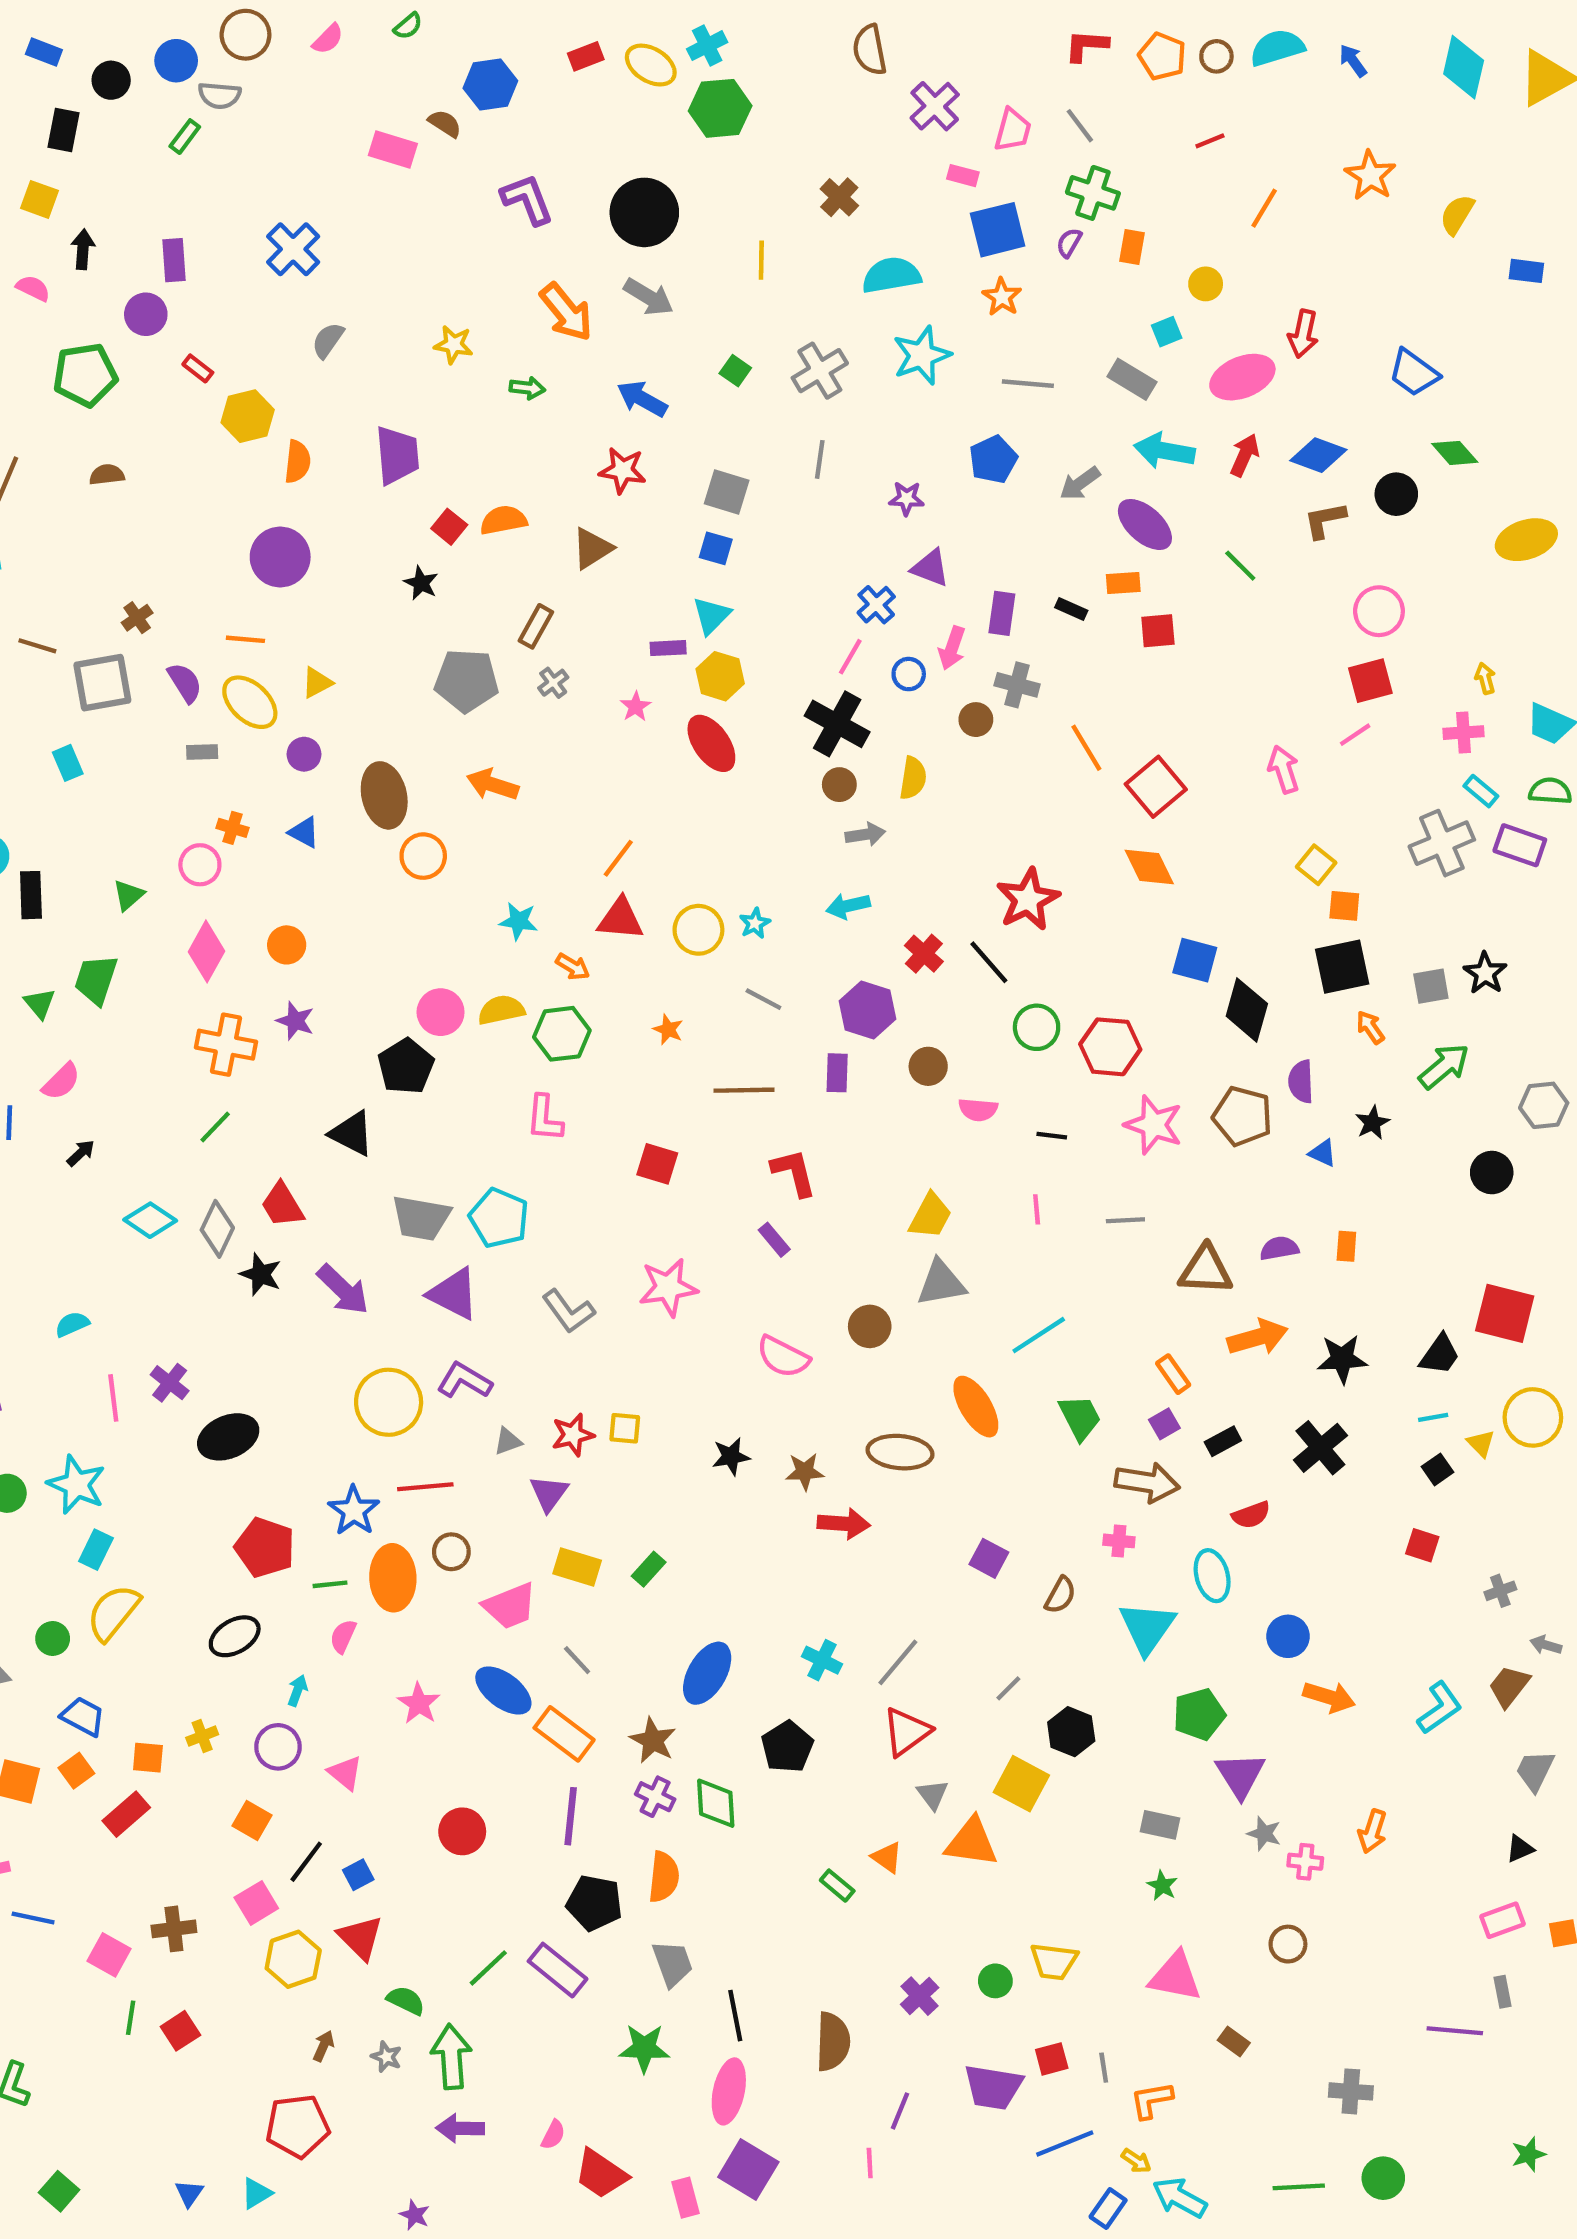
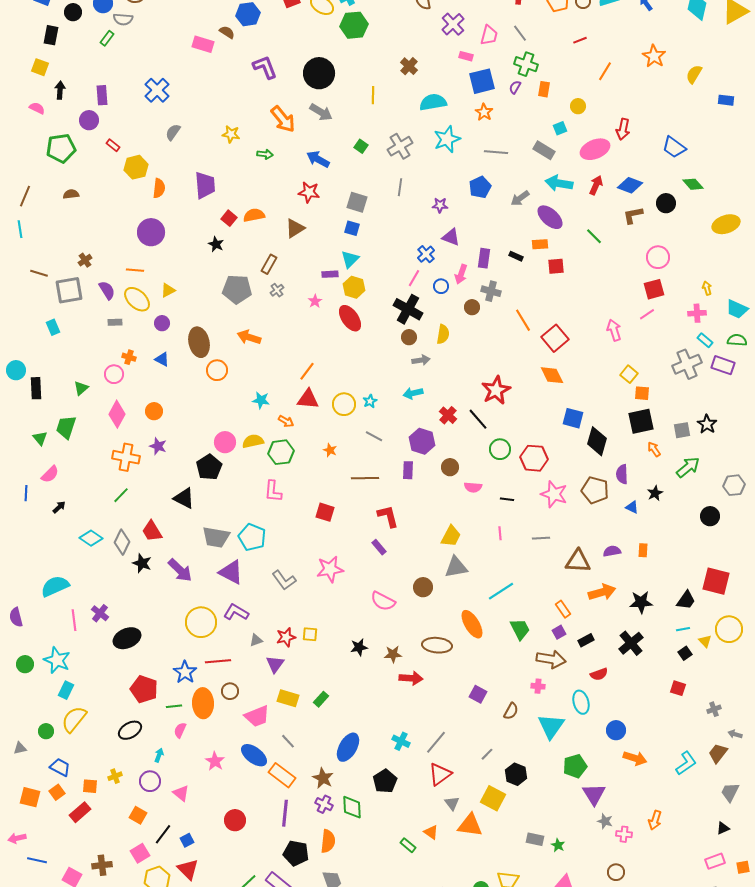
cyan semicircle: (72, 1324) -> (55, 586), size x1.8
gray rectangle: (1160, 1825) -> (535, 839), moved

